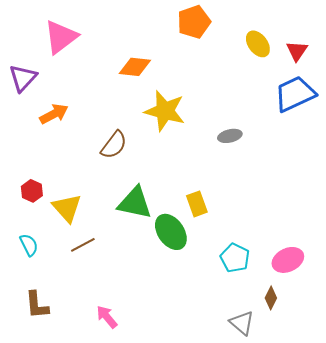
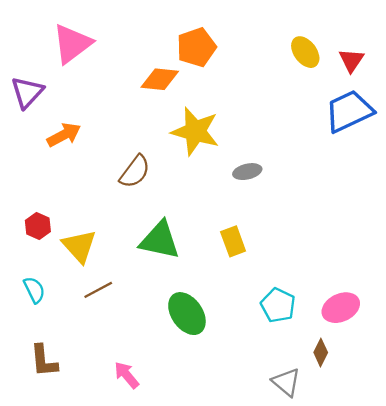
orange pentagon: (194, 22) -> (196, 47), moved
gray ellipse: (230, 136) -> (247, 172), moved
green ellipse: (171, 232) -> (187, 314), moved

